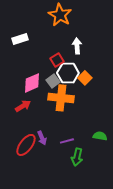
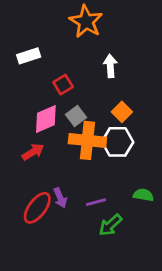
red square: (57, 60) -> (63, 85), moved
white hexagon: (68, 73) -> (118, 142), moved
green arrow: (77, 157) -> (110, 225), turned 36

